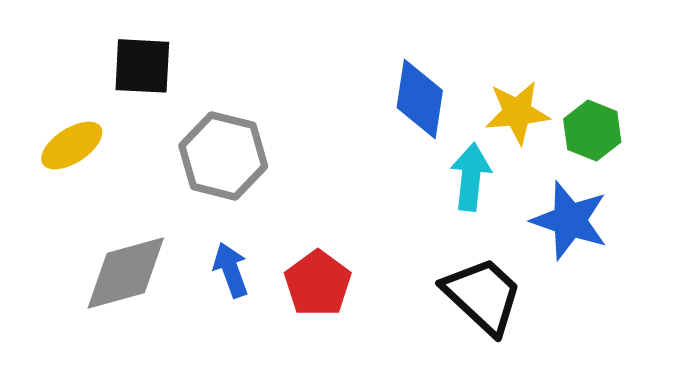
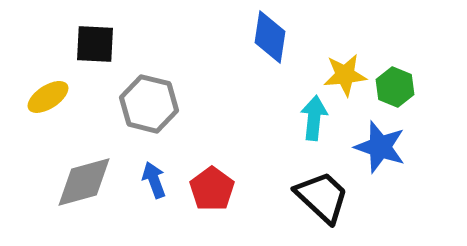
blue diamond: (420, 99) -> (270, 37), moved

